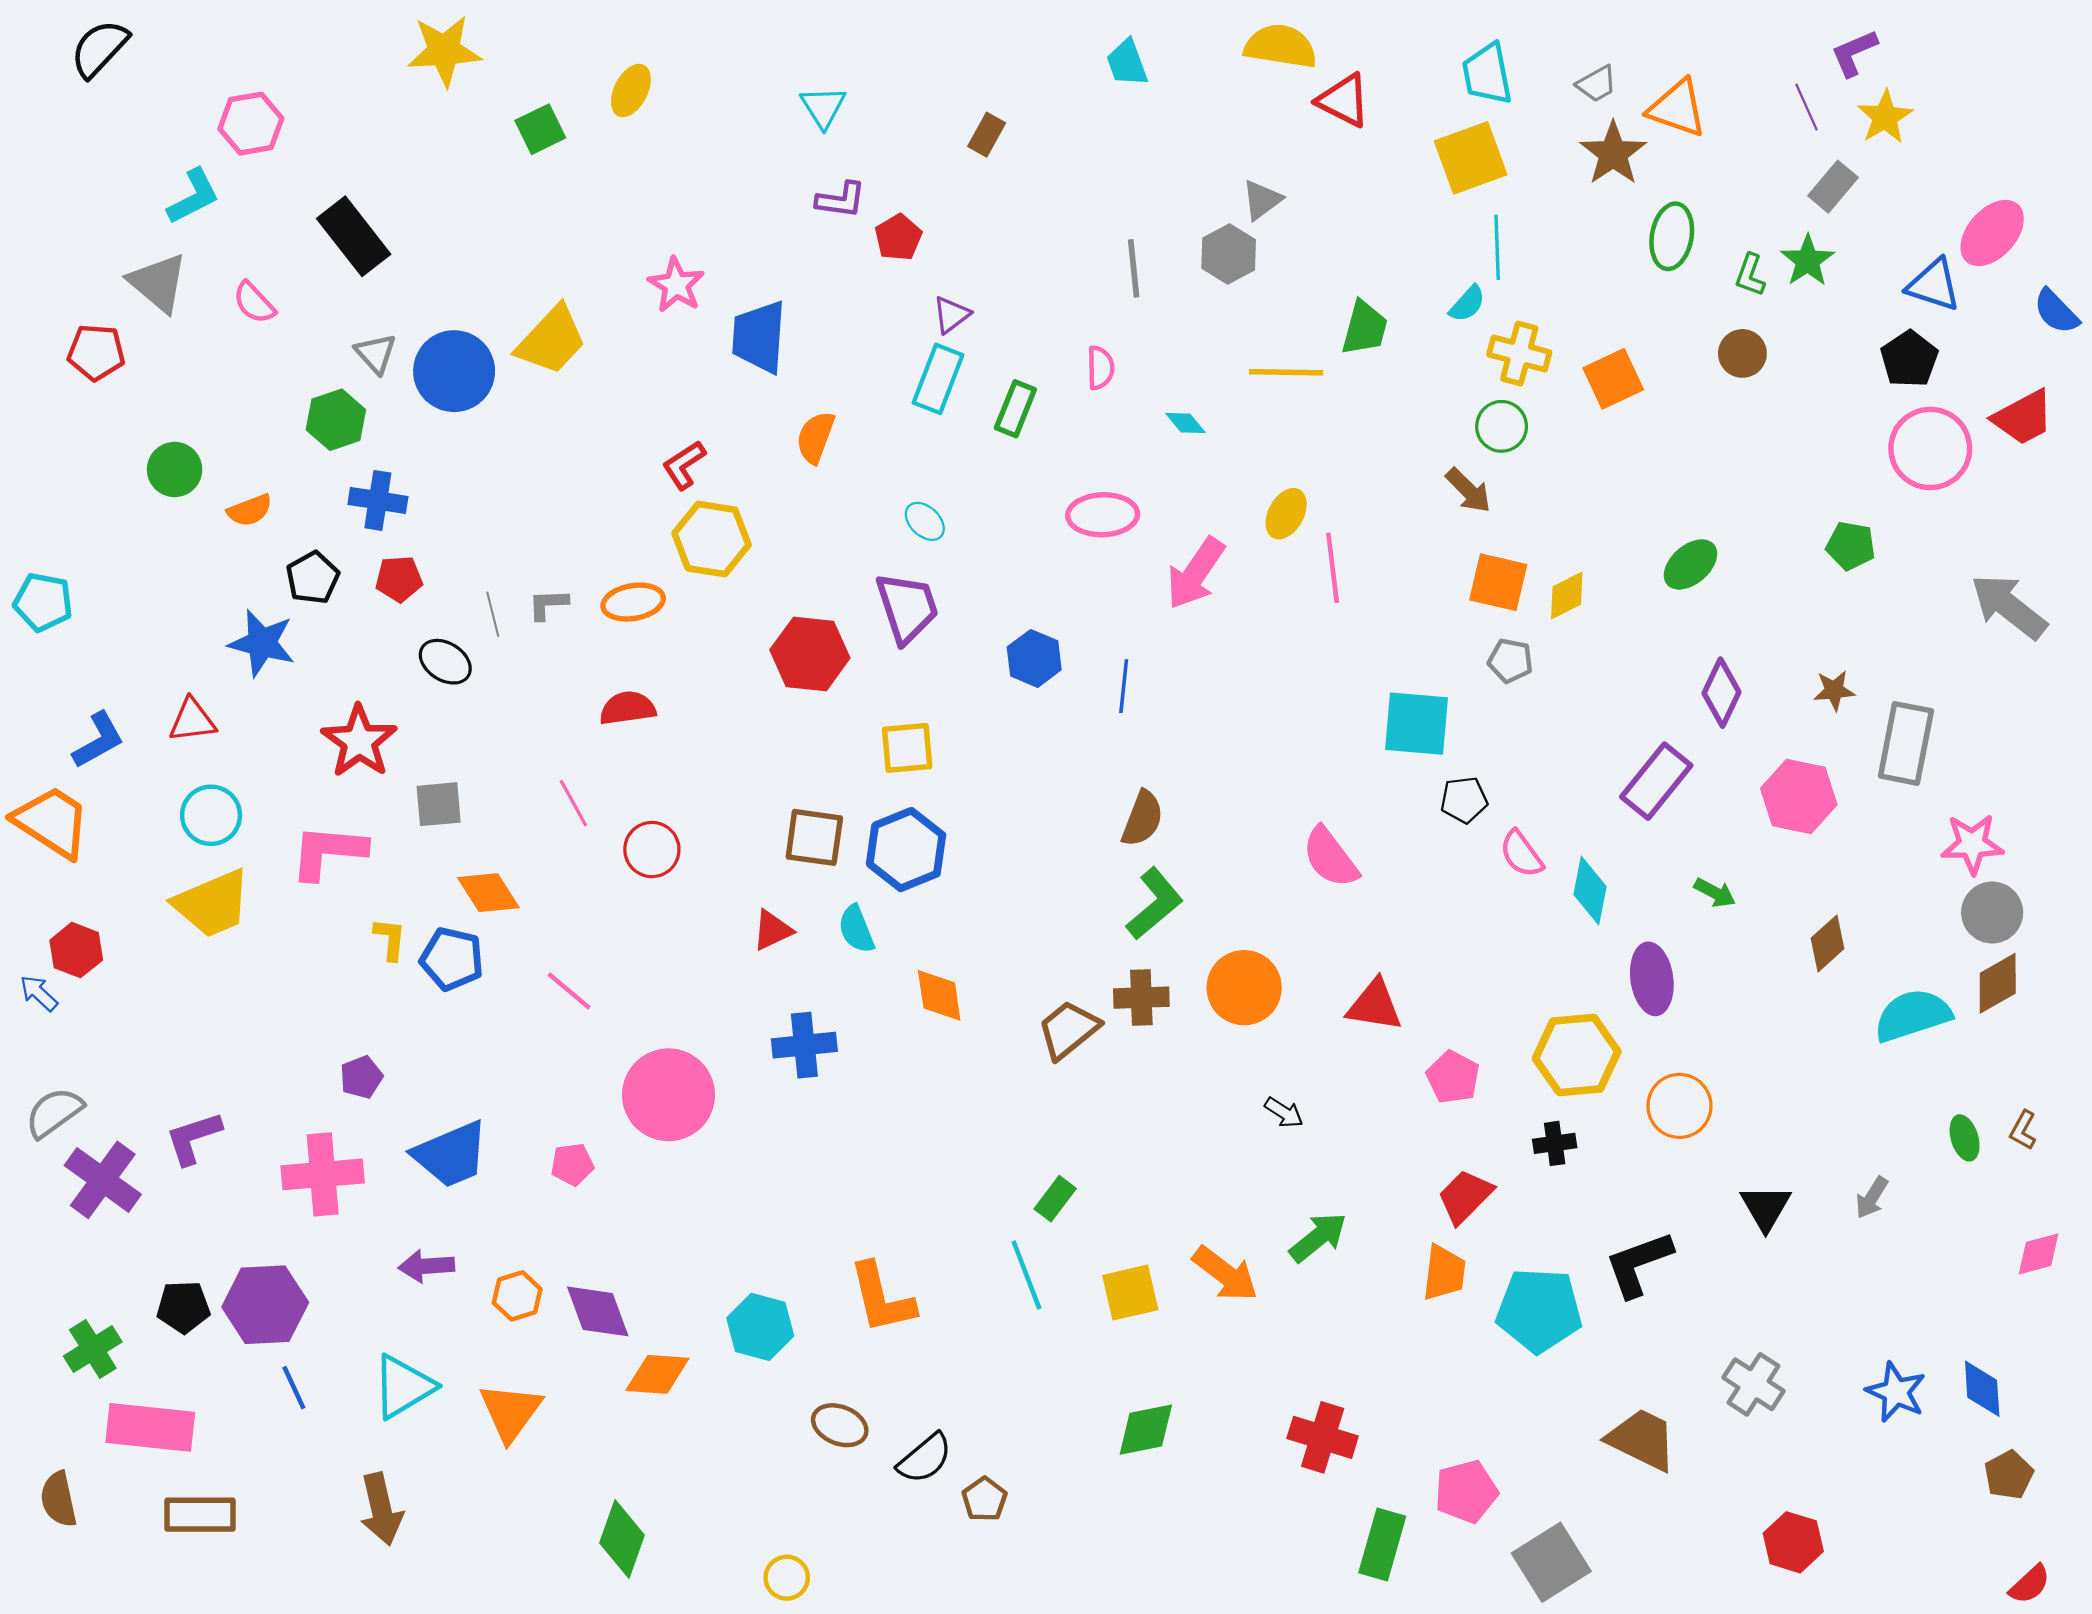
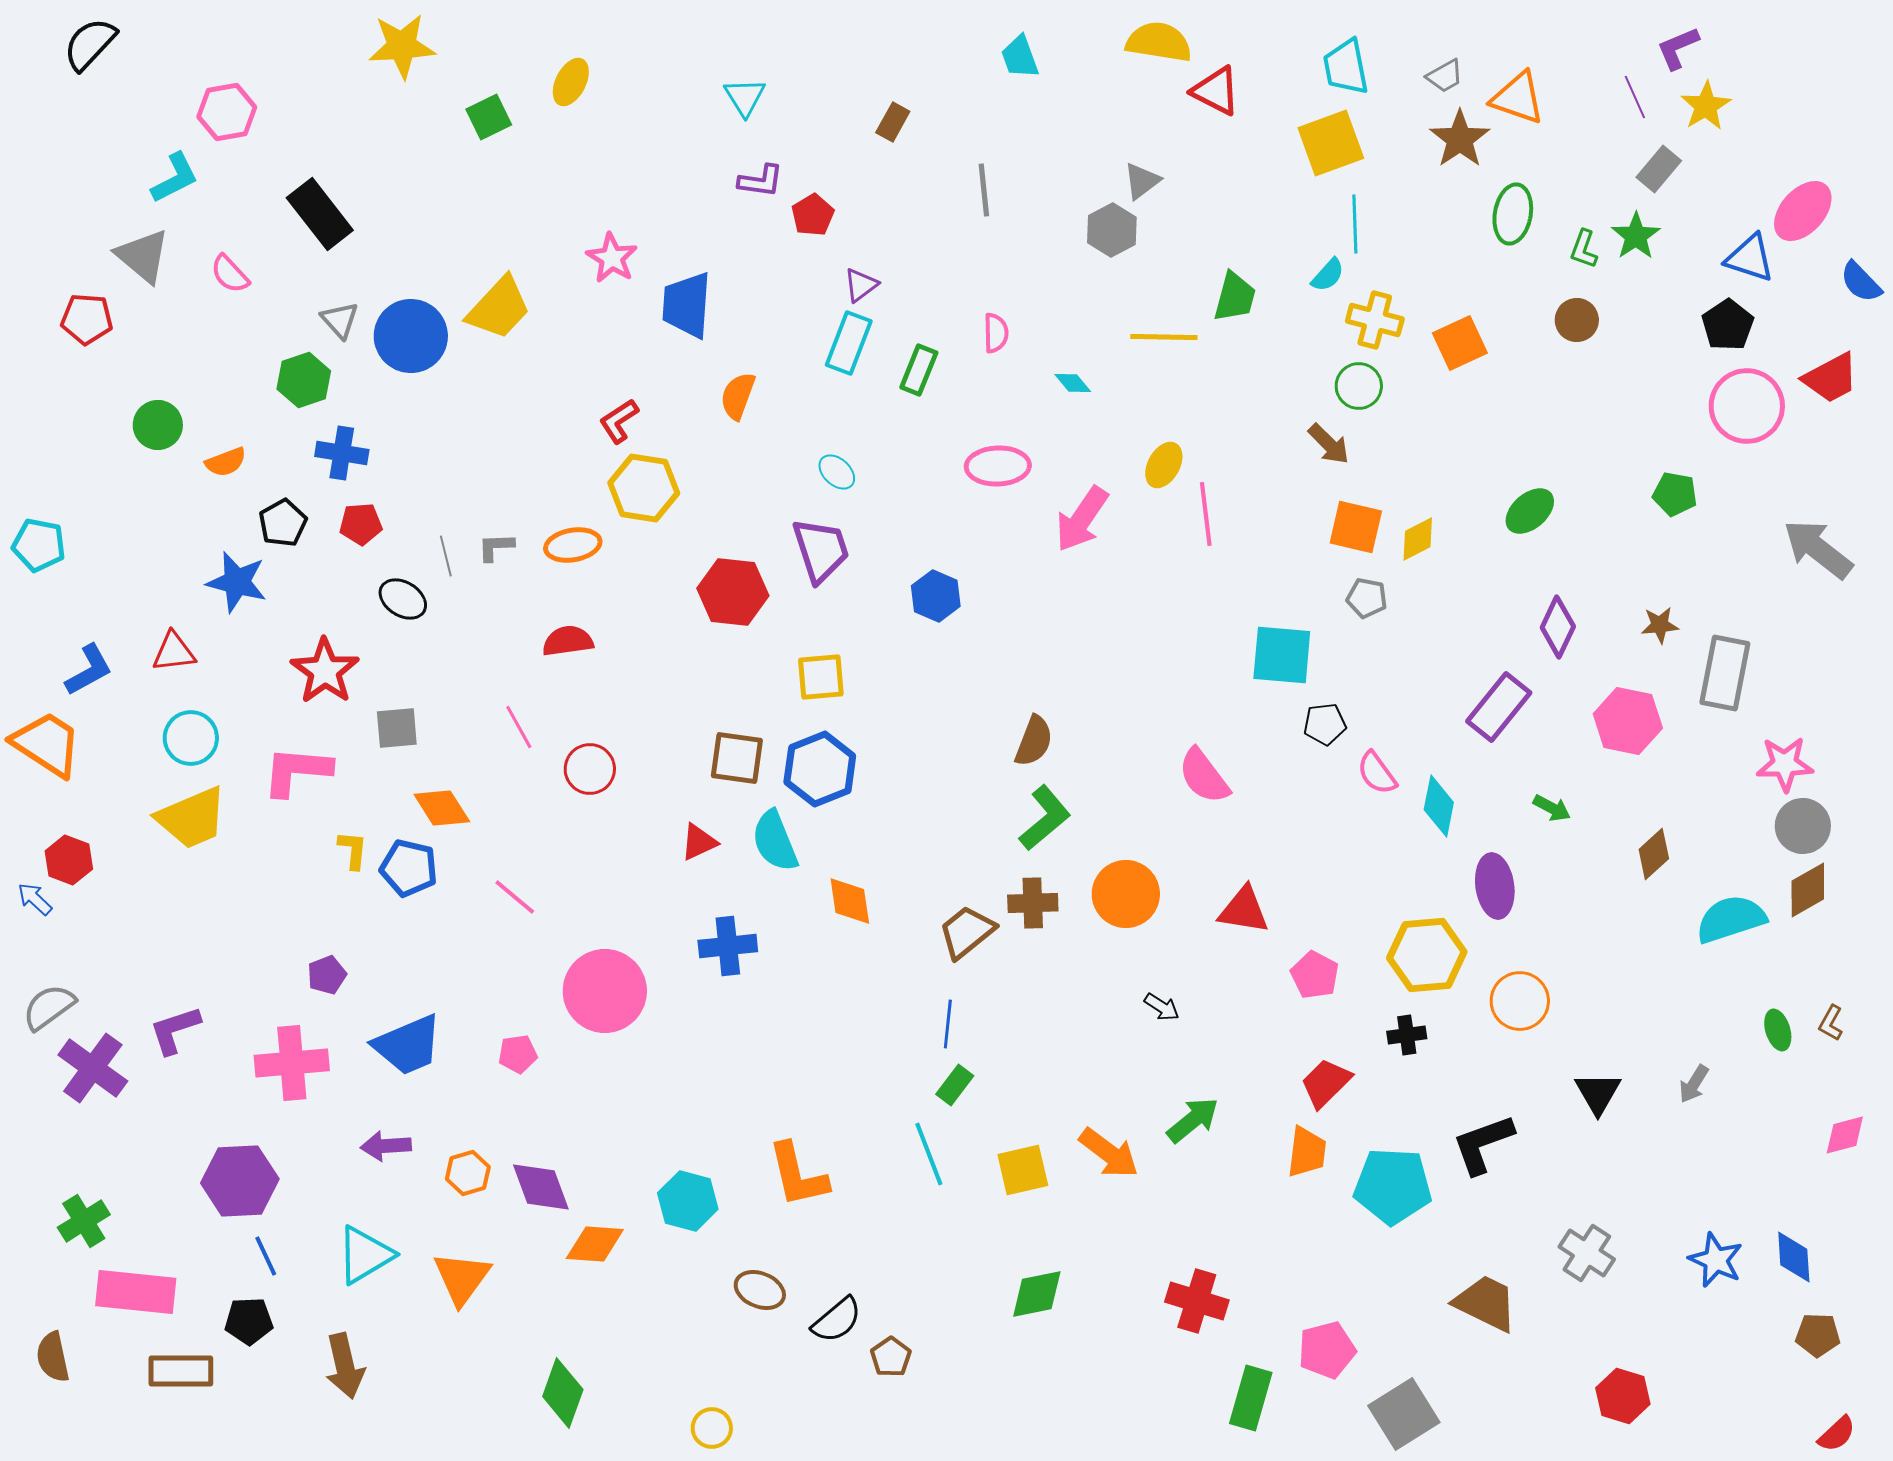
gray line: (1134, 268) -> (984, 190), moved
blue line: (1124, 686) -> (948, 1024), moved
cyan semicircle: (856, 929) -> (775, 841), size x1.4
black pentagon: (183, 1307) -> (249, 1321), moved
brown pentagon: (2009, 1475) -> (1818, 1335), turned 30

